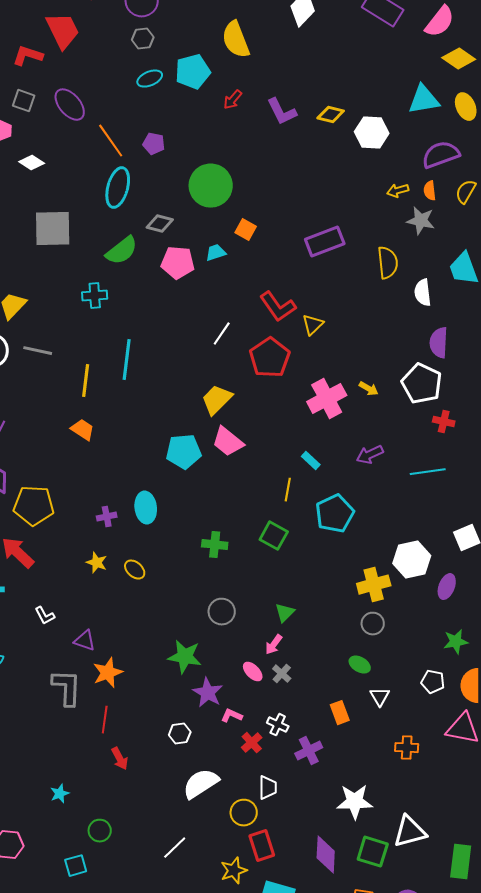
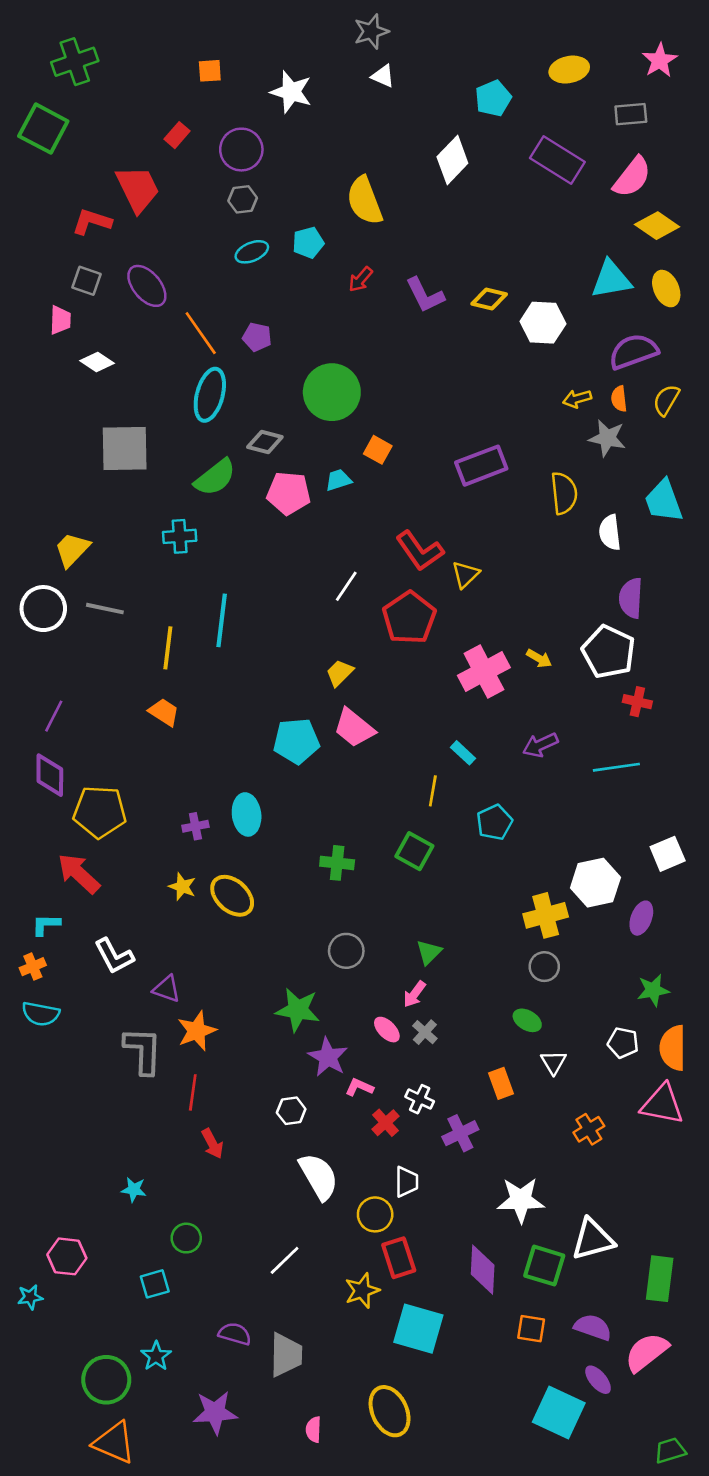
cyan pentagon: (193, 72) -> (308, 243), size x0.7
yellow trapezoid: (217, 400) -> (340, 673), size x0.7
cyan pentagon: (335, 514) -> (494, 822), size x0.7
yellow ellipse: (135, 570) -> (232, 896), size x1.6
white L-shape: (45, 616) -> (114, 956), size x1.5
orange cross: (407, 748) -> (589, 1129), turned -35
white semicircle: (201, 784) -> (319, 1176), turned 93
cyan star: (60, 794) -> (134, 1190), turned 30

